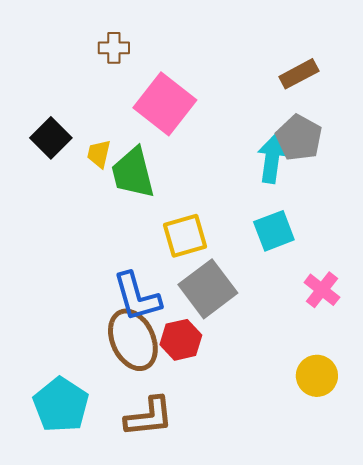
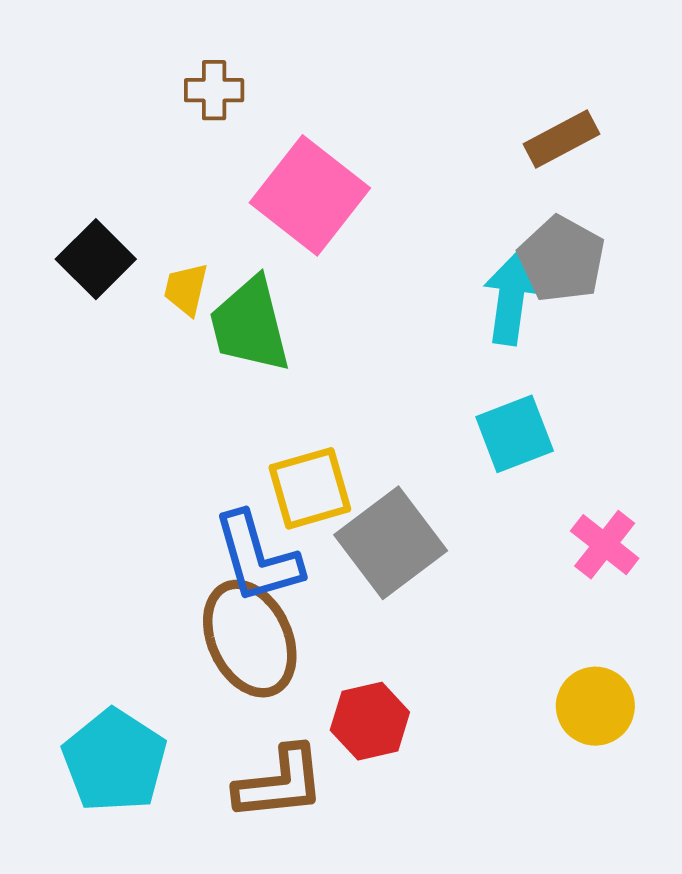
yellow square: (185, 236) -> (310, 488), moved
red hexagon: (181, 340) -> (370, 721), moved

